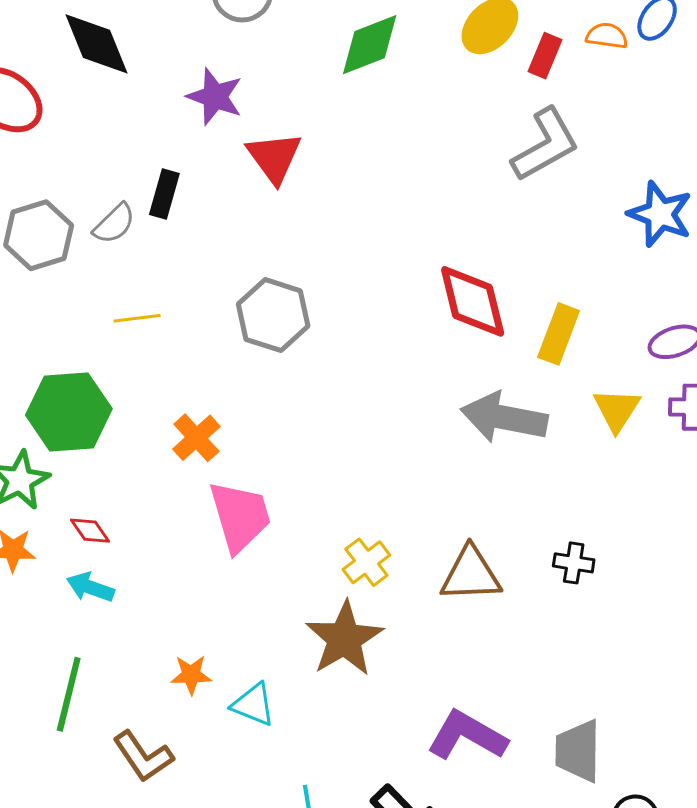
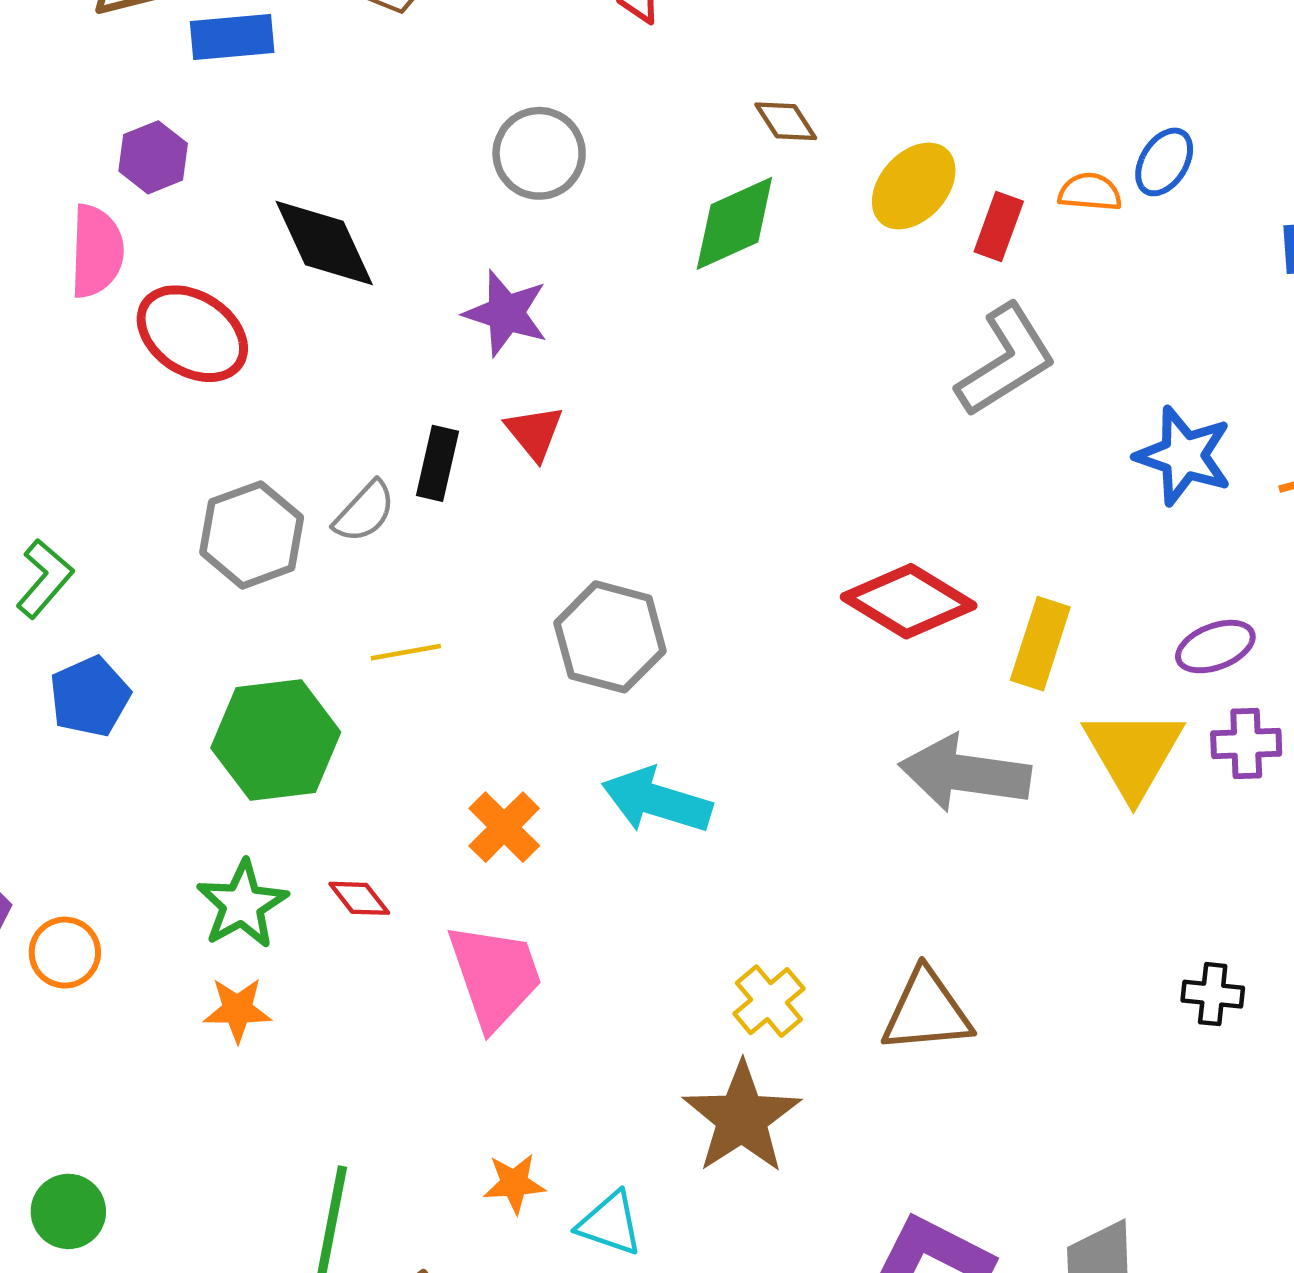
red triangle: (274, 157) -> (534, 433), moved, size x0.7
red diamond: (473, 301) -> (909, 601), turned -42
yellow triangle: (617, 410) -> (1133, 753), size x1.4
green hexagon: (69, 412) -> (276, 740), moved
pink trapezoid: (240, 516) -> (495, 976), moved
red diamond: (90, 531) -> (359, 898), moved
black cross: (574, 563) -> (1213, 994), moved
cyan arrow: (90, 587) -> (657, 801), moved, size x1.5

